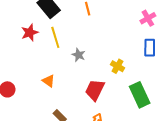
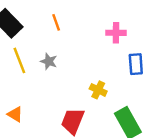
pink cross: (148, 18) -> (116, 33), moved, turned 35
gray star: (79, 55) -> (49, 61), moved

